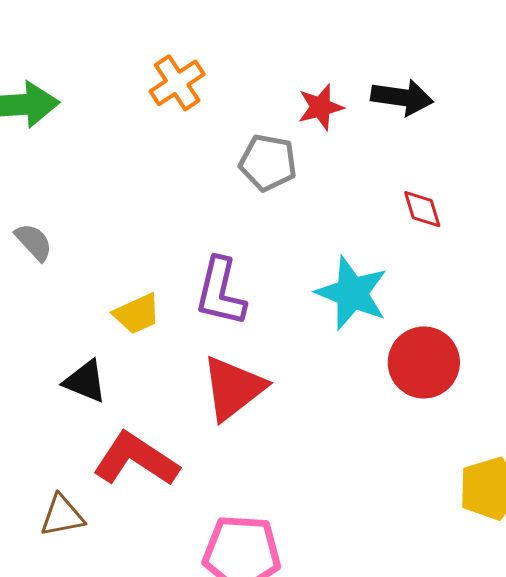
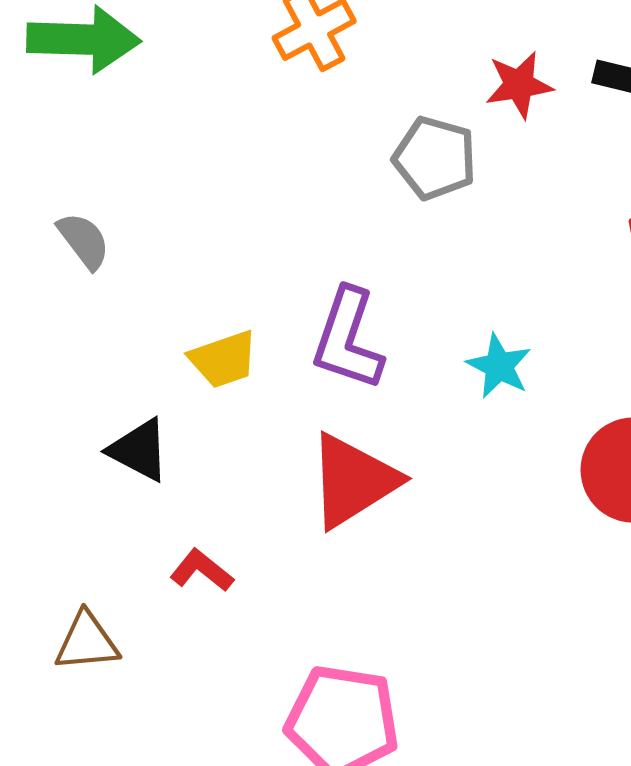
cyan star: (352, 293) -> (499, 366), moved, size x0.6
red L-shape: (136, 459) -> (202, 570), size x0.5

